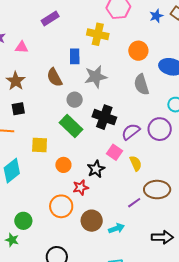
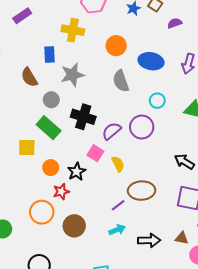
yellow square: (40, 145) -> (27, 147), moved
orange circle: (63, 165) -> (51, 168), moved
cyan arrow: (116, 228) -> (117, 230), moved

